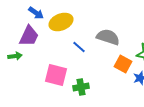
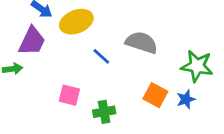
orange square: (123, 64) -> (155, 95), moved
pink square: (56, 75) -> (69, 95), size x0.7

